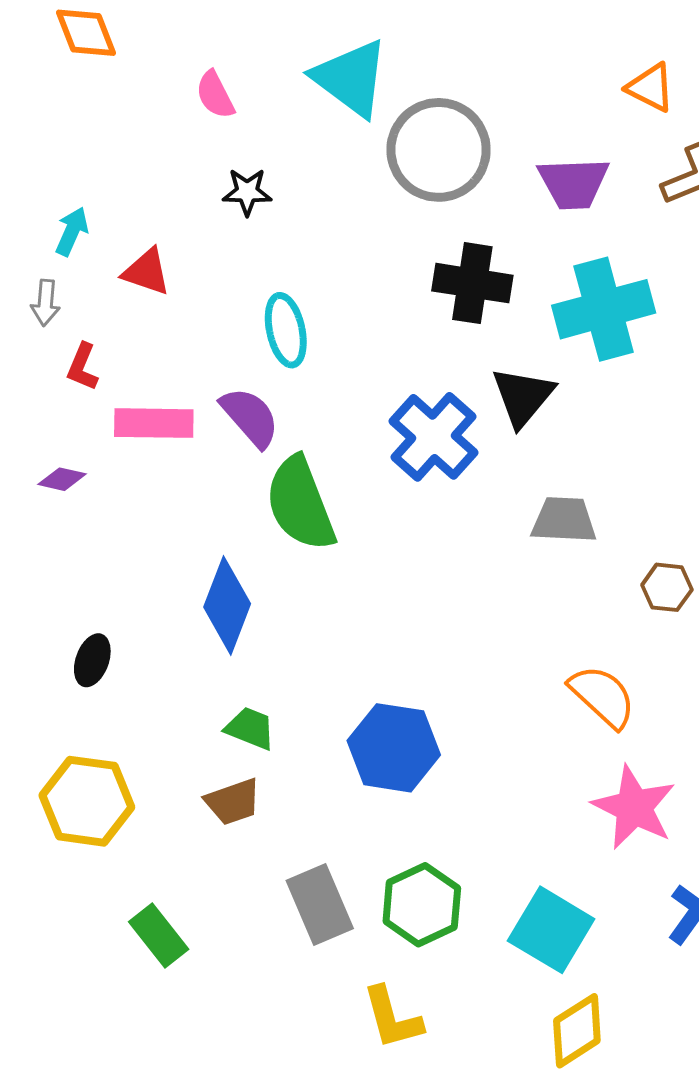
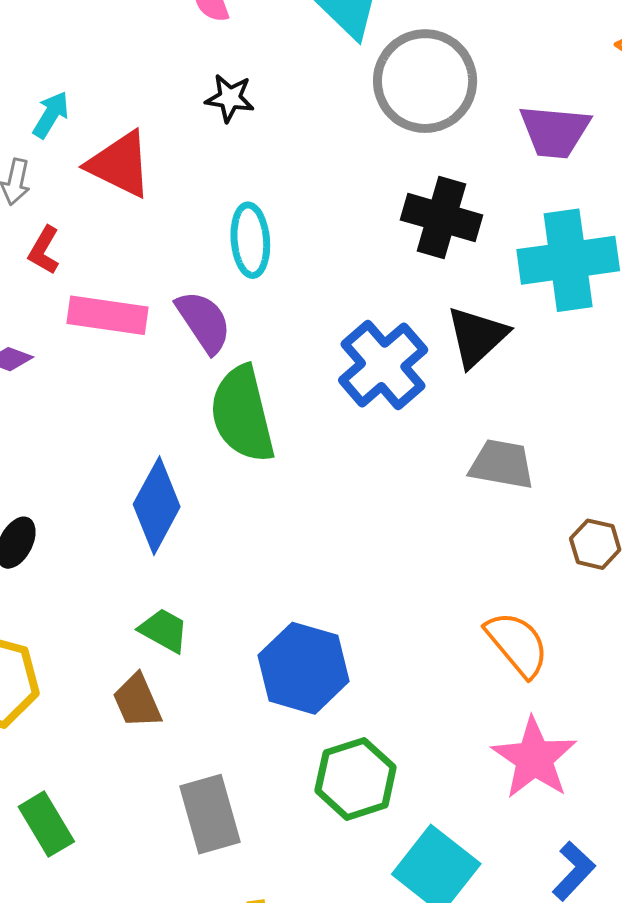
red triangle: (147, 272) -> (120, 164), size x1.4
brown trapezoid: (233, 802) -> (137, 701), turned 78
green hexagon: (422, 905) -> (356, 779), moved

